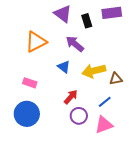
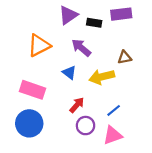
purple triangle: (63, 14) -> (68, 15), turned 48
black rectangle: (87, 21) -> (94, 23), turned -64
brown triangle: (116, 79) -> (124, 57), moved
pink rectangle: (30, 83) -> (32, 90), size x1.6

